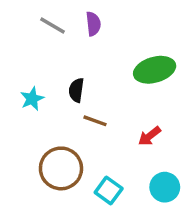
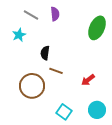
green ellipse: (155, 70) -> (97, 28), moved, turned -50
cyan star: (32, 99) -> (19, 35), moved
brown circle: (61, 168) -> (32, 86), moved

